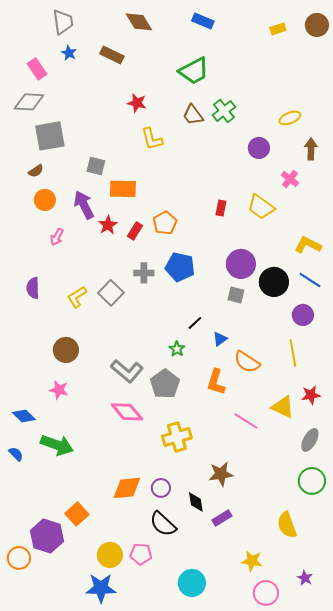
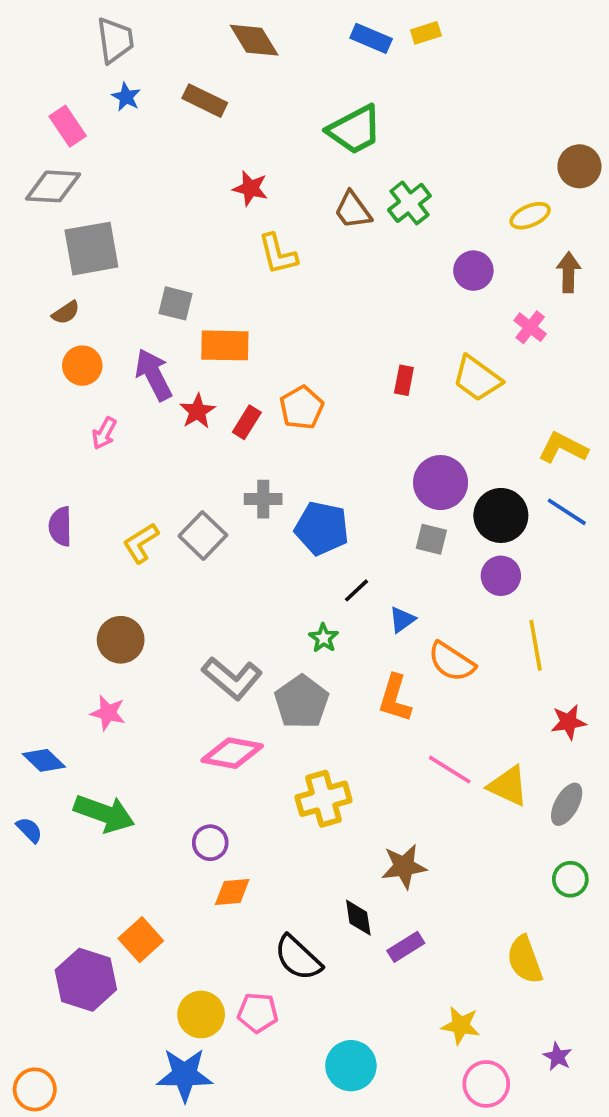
brown circle: (317, 25) -> (579, 166), moved
yellow rectangle: (278, 29) -> (426, 33), moved
blue pentagon: (180, 267) -> (322, 528), moved
purple circle: (303, 315) -> (501, 576), moved
yellow triangle: (283, 407) -> (508, 786), moved
pink diamond: (127, 412) -> (232, 753), turned -40
green circle: (312, 481) -> (570, 879), size x0.7
orange diamond: (127, 488) -> (232, 892), size x0.7
purple circle: (161, 488) -> (210, 843), moved
orange circle: (19, 558) -> (35, 1089), moved

